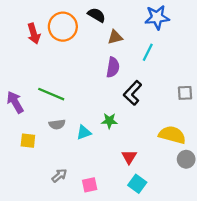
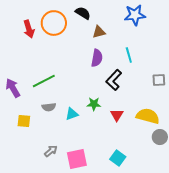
cyan line: (148, 52) -> (129, 55), moved, turned -42
green line: (51, 94) -> (44, 81), turned -50
red triangle: (129, 157) -> (117, 115), moved
pink square: (90, 185) -> (77, 159), size x1.5

